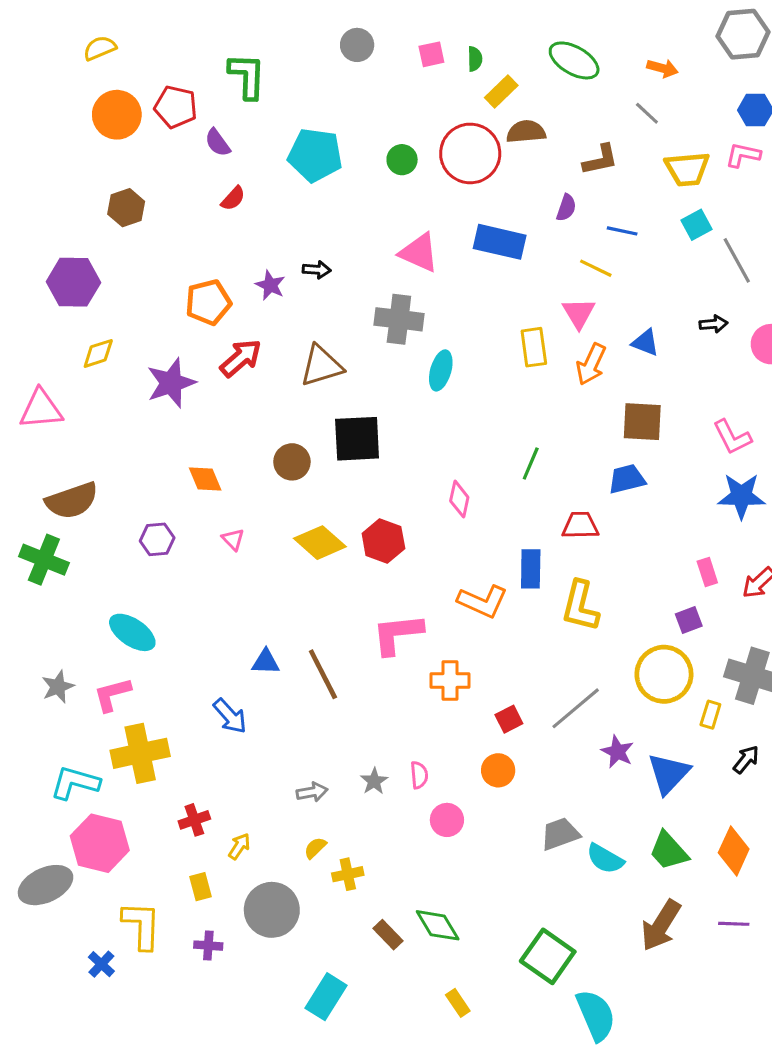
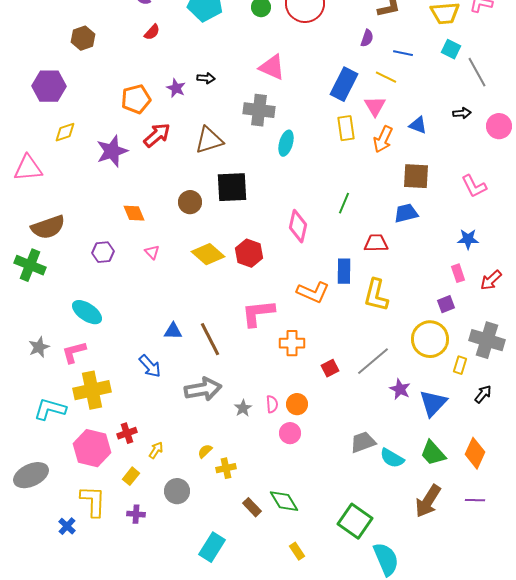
cyan square: (697, 225) -> (451, 49), turned -36
blue rectangle: (500, 242) -> (344, 84), moved, turned -76
blue star: (741, 496) -> (468, 239), moved, size x0.7
pink diamond: (459, 499) -> (298, 226), size x1.4
orange circle: (498, 770) -> (297, 404), moved
gray arrow: (312, 792) -> (203, 389), moved, size x1.8
pink hexagon: (100, 843) -> (92, 448), moved
yellow rectangle: (201, 887) -> (131, 476), turned 54
gray circle: (272, 910) -> (177, 491), size x0.7

